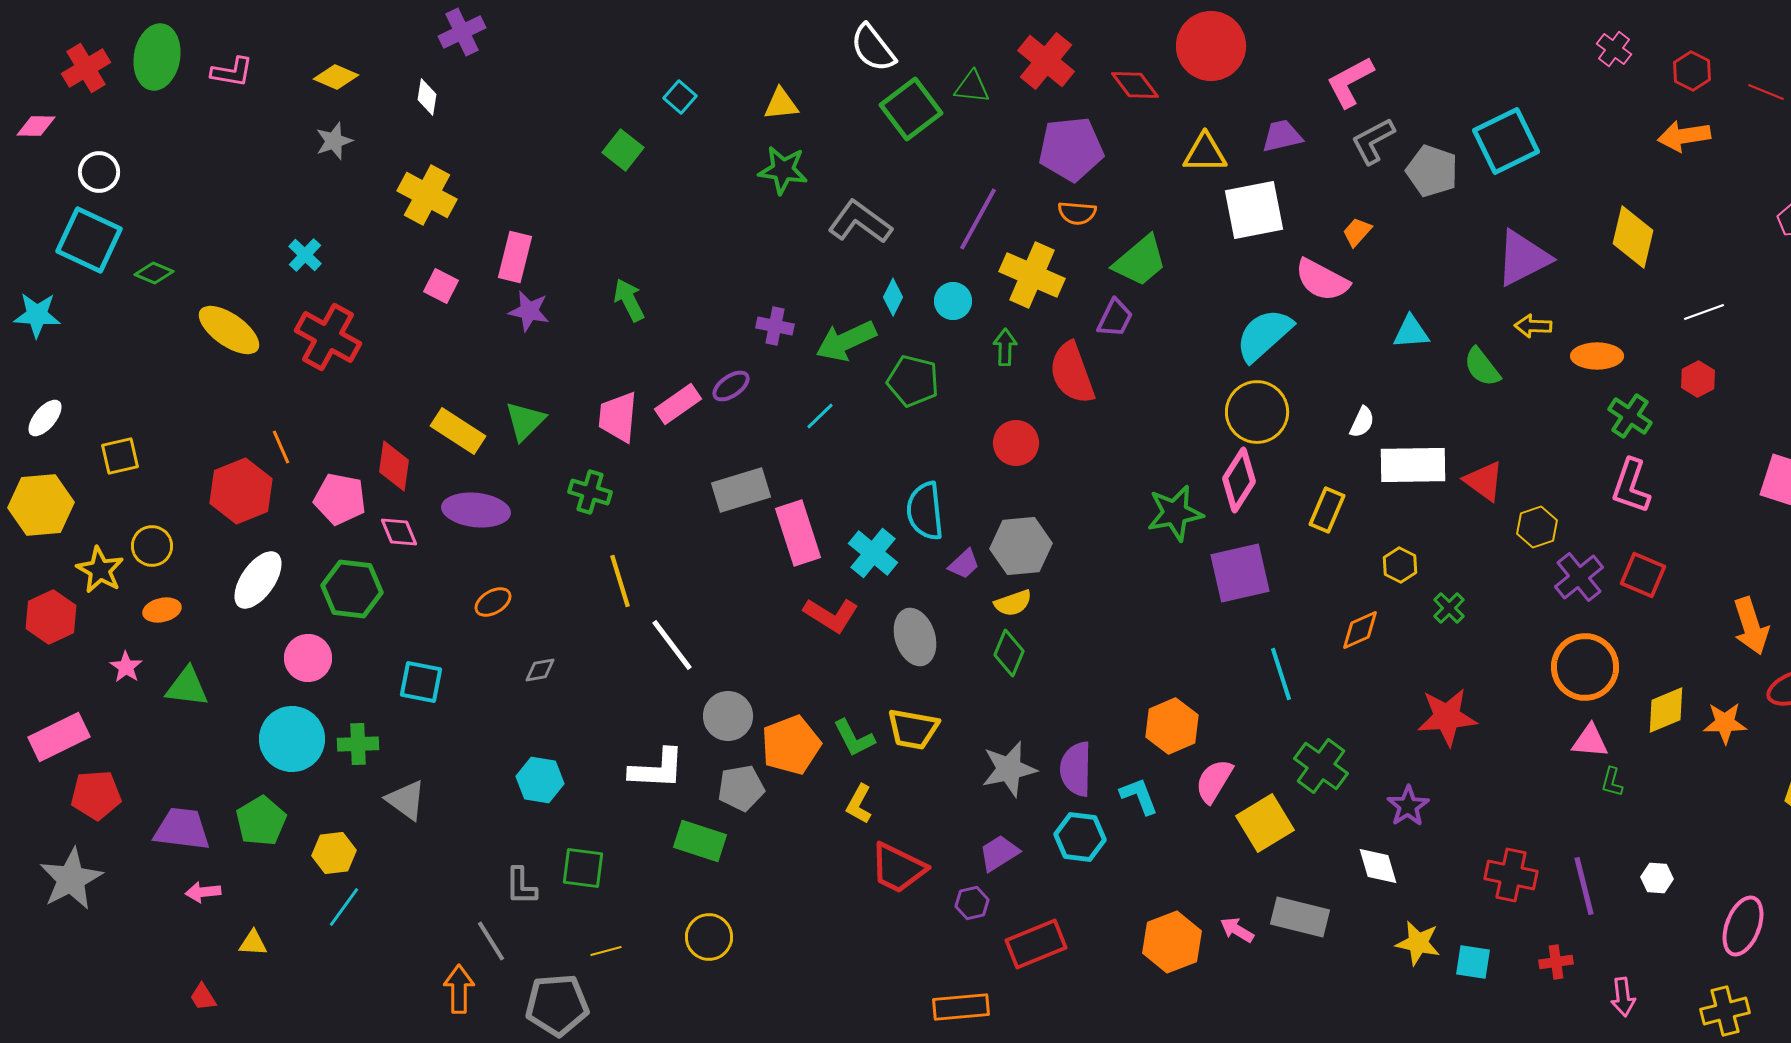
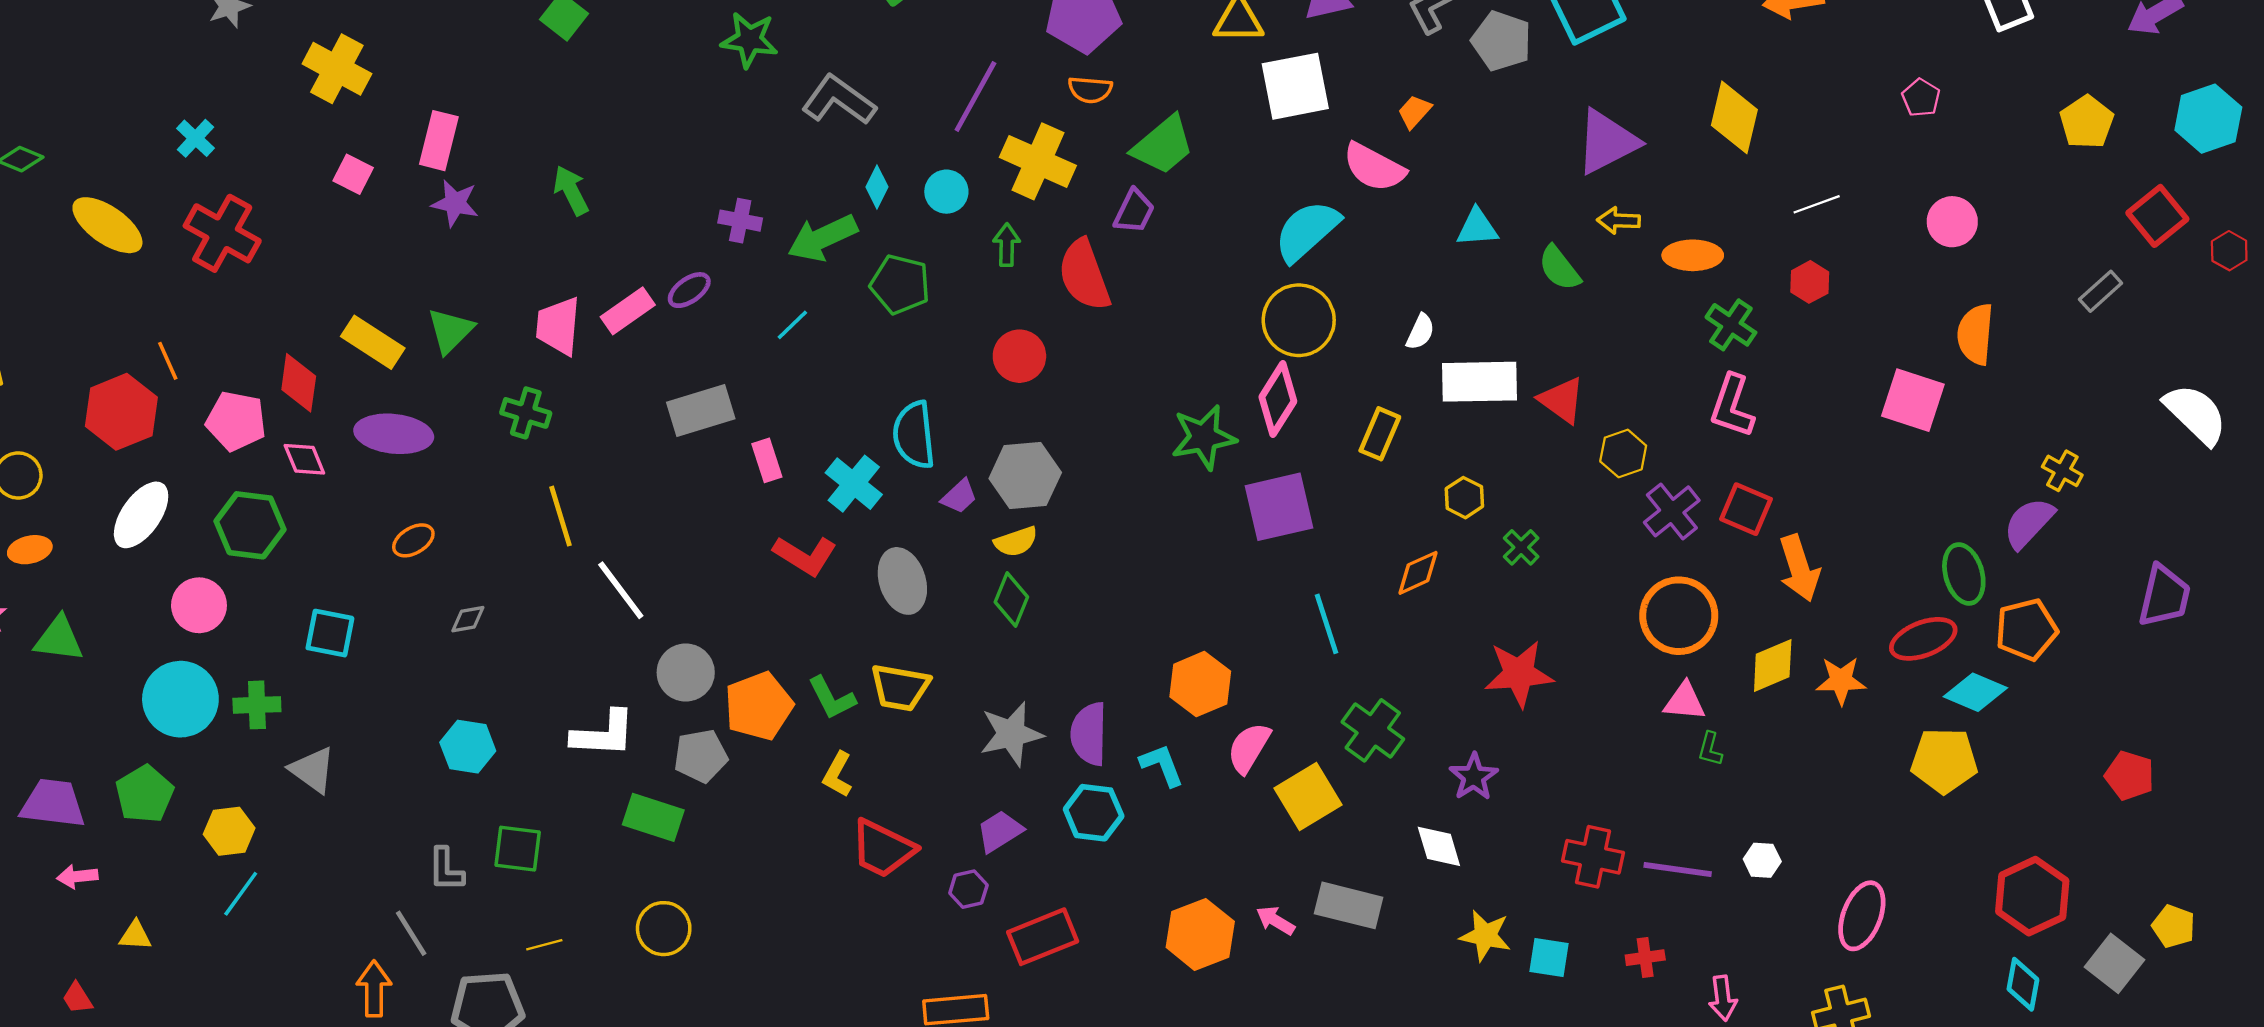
pink rectangle: (798, 533) -> (767, 460), size x0.6
orange arrow: (1751, 626) -> (1799, 568), moved
purple line: (1584, 886) -> (1678, 869), turned -68

